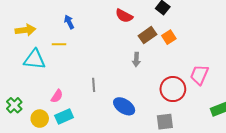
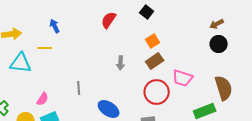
red semicircle: (124, 16) -> (109, 20), turned 96
brown rectangle: (147, 35) -> (155, 61), moved
pink trapezoid: (199, 75) -> (183, 78), turned -95

